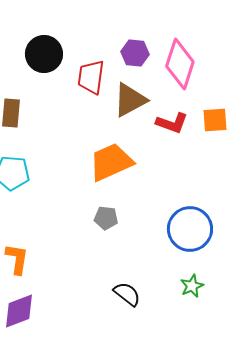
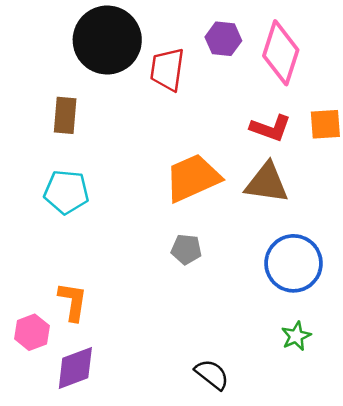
black circle: (44, 54) -> (107, 40), size x1.4
brown triangle: (130, 100) -> (267, 183), moved, turned 36
black semicircle: (127, 294) -> (212, 374), moved

